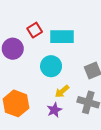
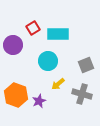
purple star: (54, 110) -> (39, 101), moved

